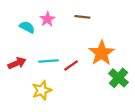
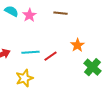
cyan semicircle: (27, 27) -> (11, 11), moved
orange star: (102, 53) -> (77, 45), size x0.6

